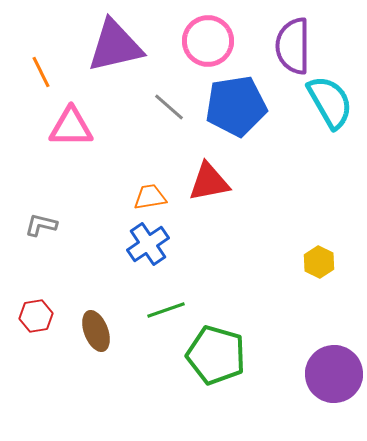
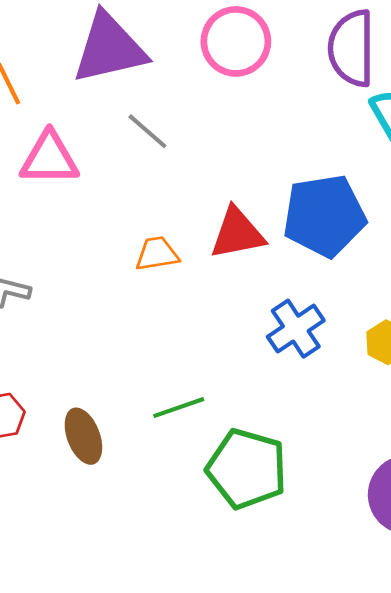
blue pentagon: (236, 106) -> (324, 216), moved
gray line: (169, 107) -> (147, 131), moved
blue cross: (148, 244) -> (296, 329), moved

